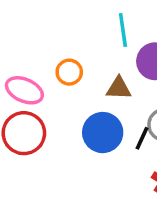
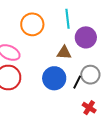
orange circle: (69, 72) -> (32, 24), moved, size x1.5

